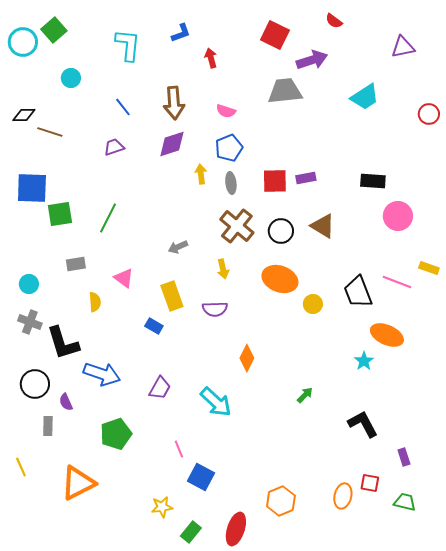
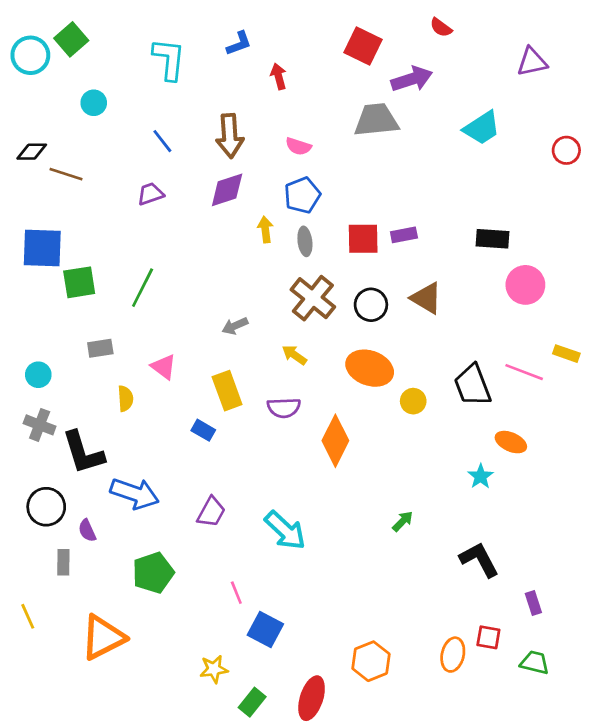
yellow arrow: (223, 269) -> (294, 355), turned 138
orange ellipse: (387, 335) -> (511, 442), size x0.7
orange diamond: (247, 358) -> (335, 441), moved, size x1.4

